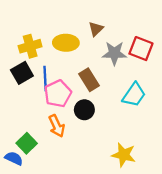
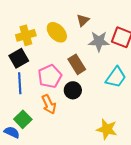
yellow ellipse: (66, 43) -> (57, 32), turned 45
blue line: (45, 79) -> (20, 83), moved

